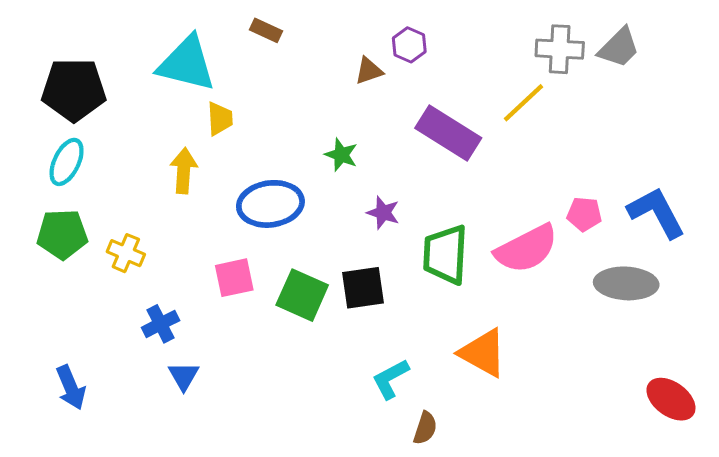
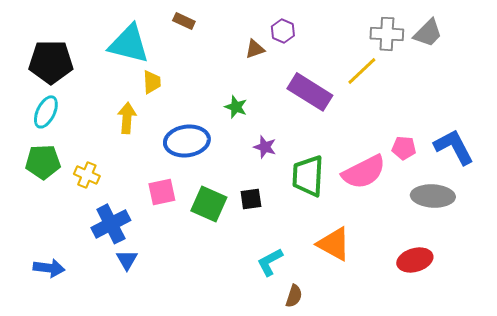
black square: (363, 288) -> (251, 199), size x0.7
blue cross: (161, 324) -> (111, 224), size x1.5
blue arrow: (71, 388) -> (49, 268), turned -60
red ellipse: (671, 399) -> (415, 260), moved, turned -52

